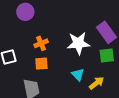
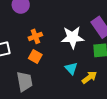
orange square: (41, 64) -> (35, 57), turned 32

